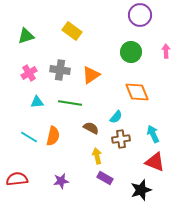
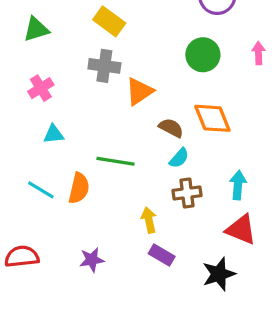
gray cross: (60, 70) -> (104, 66), moved
green line: (70, 103) -> (116, 161), moved
brown semicircle: (91, 128) -> (171, 128), moved
cyan arrow: (153, 134) -> (238, 185), turned 30

